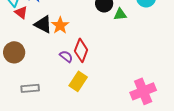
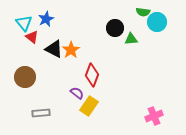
purple semicircle: (66, 56) -> (77, 93), moved
pink cross: (143, 91) -> (154, 116), size x0.7

